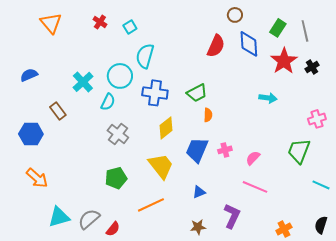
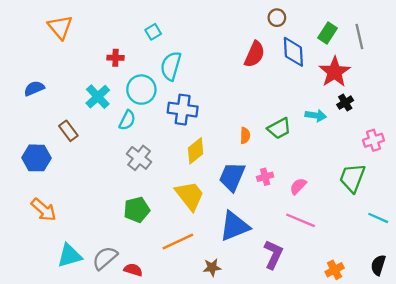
red cross: (100, 22) -> (115, 58), moved, turned -32
black cross: (312, 67) -> (345, 103), moved
green trapezoid: (197, 93) -> (279, 128), moved
blue triangle: (199, 192) -> (234, 226), size x2.0
brown star: (198, 227) -> (212, 267), moved
red semicircle: (113, 229) -> (133, 270), turned -112

